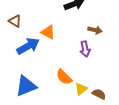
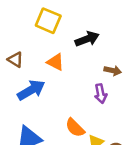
orange triangle: (48, 32) -> (56, 62), moved

